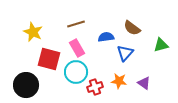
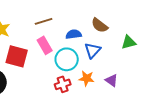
cyan circle: (76, 72) -> (67, 59), moved

